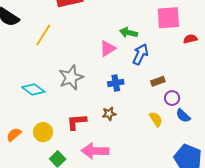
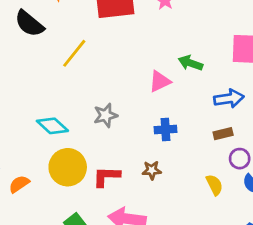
blue arrow: (140, 54) -> (229, 99), moved, turned 50
gray star: (71, 78) -> (105, 115), size x0.7
yellow circle: (43, 132) -> (68, 167), moved, size x1.4

